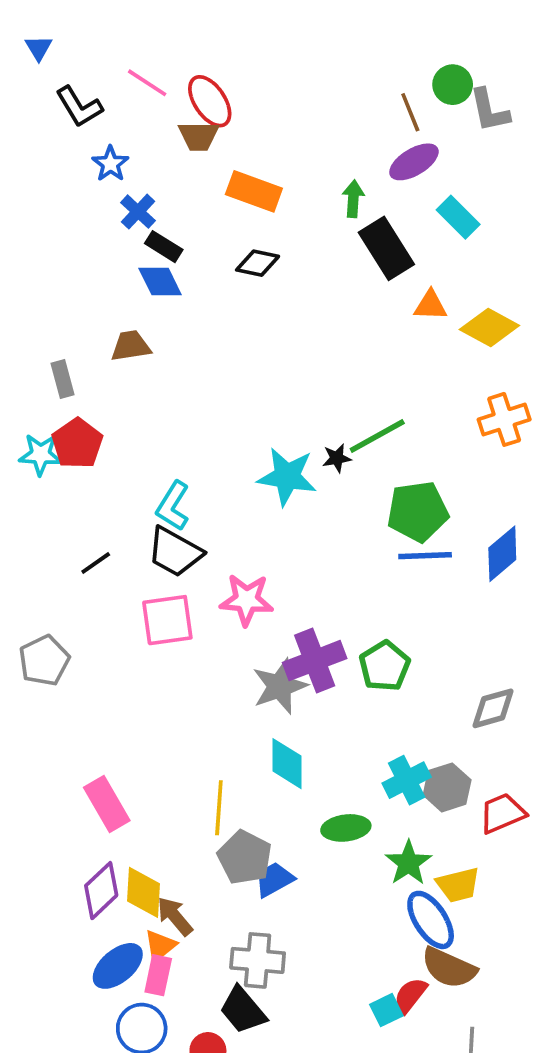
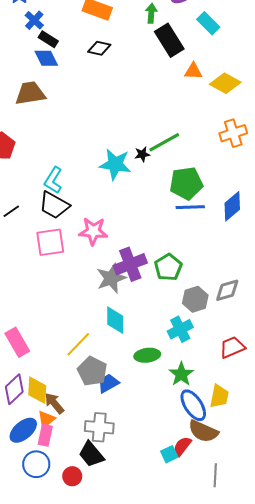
brown trapezoid: (131, 346) -> (30, 93), size x1.4
gray hexagon: (447, 787) -> (195, 299), moved
yellow line: (219, 808) -> (78, 344), turned 40
yellow trapezoid: (458, 885) -> (219, 396), moved, turned -65

